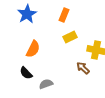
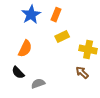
blue star: (27, 14) -> (31, 15), moved
brown arrow: (83, 68) -> (82, 73), moved

